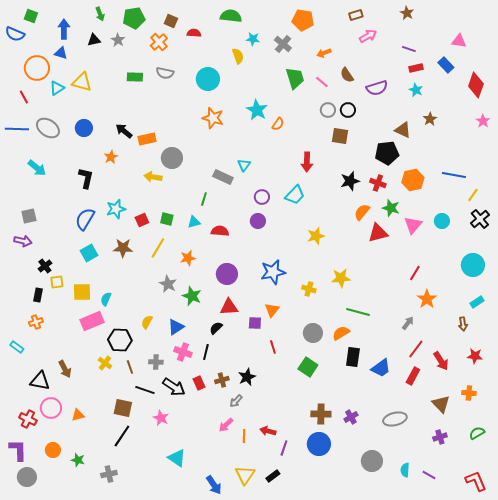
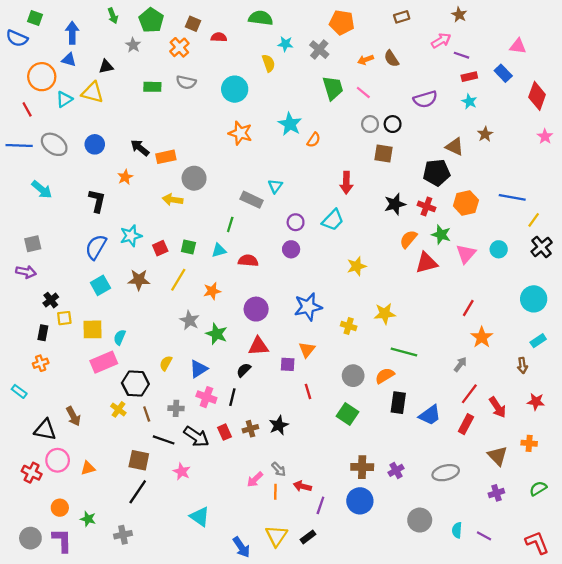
green pentagon: (134, 18) -> (151, 20), turned -30
pink arrow: (368, 36) -> (441, 41), moved
black triangle: (94, 40) -> (106, 67), moved
brown semicircle: (347, 75) -> (391, 59), moved
gray arrow: (236, 401) -> (279, 469), moved, turned -88
purple L-shape: (18, 450) -> (62, 540), moved

